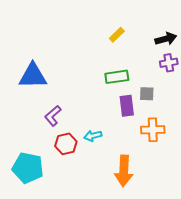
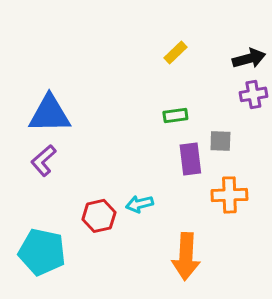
green rectangle: (117, 77) -> (175, 115), size x0.7
purple L-shape: (53, 116) -> (43, 160), moved

